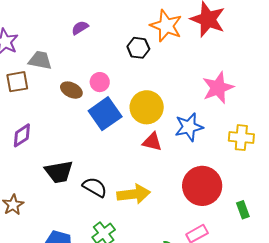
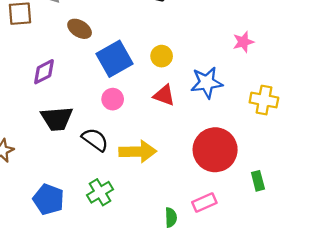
pink circle: (100, 82) -> (113, 99), moved
pink star: (218, 88) -> (243, 42), size x0.6
yellow circle: (147, 107) -> (162, 56), size x0.6
purple diamond: (22, 135) -> (44, 72), moved

